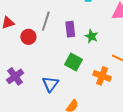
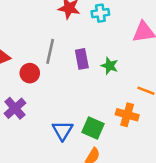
green square: (73, 62) -> (93, 128), moved
purple cross: (15, 76) -> (15, 108), moved

